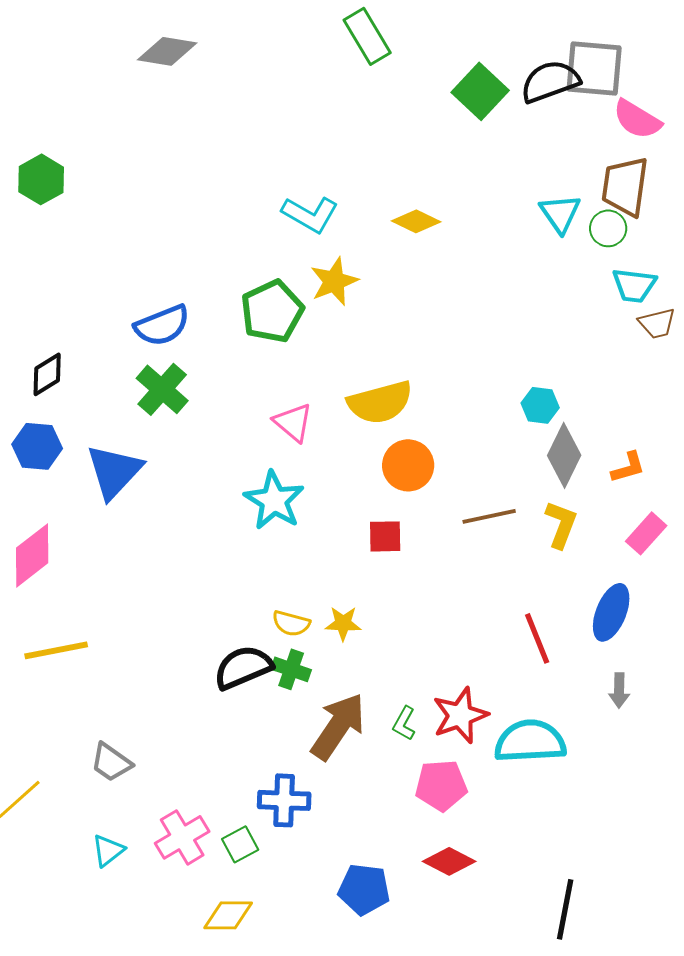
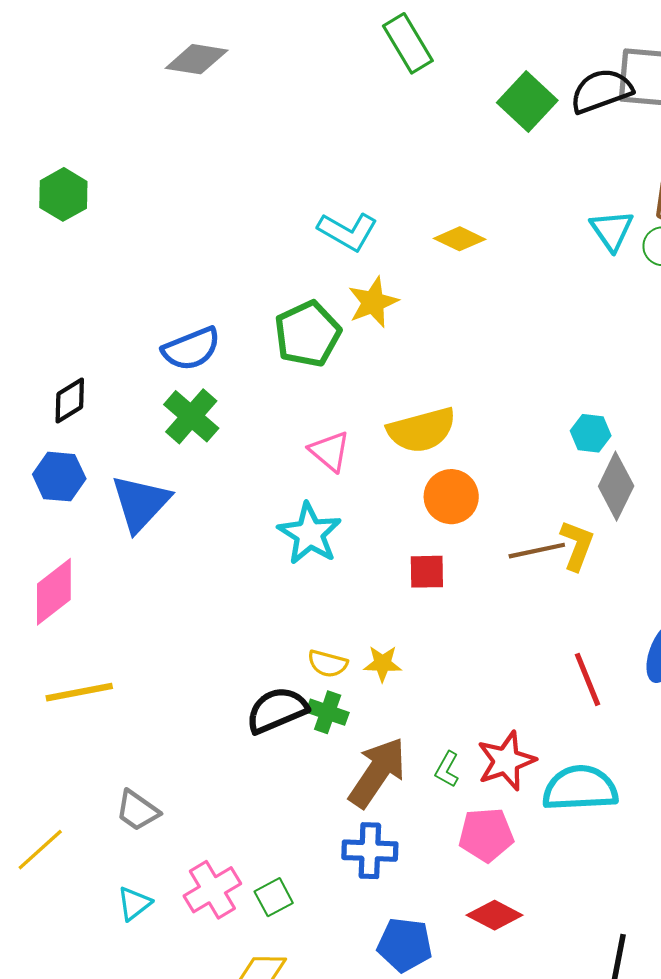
yellow L-shape: (561, 524) -> (577, 545), moved
blue cross: (284, 800) -> (370, 851), moved

